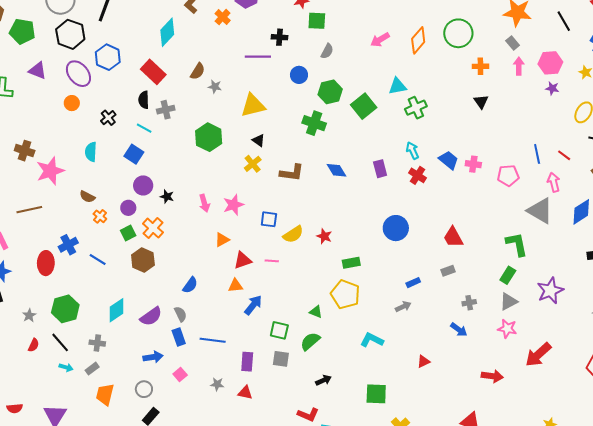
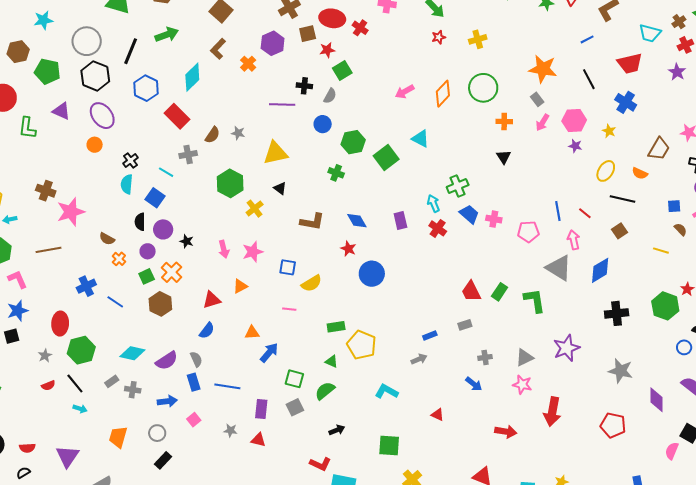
green square: (317, 21) -> (342, 71), turned -36
gray semicircle: (327, 51) -> (330, 96), moved
blue hexagon: (108, 57) -> (146, 88), moved
pink arrow: (519, 66) -> (543, 123), turned -150
brown semicircle: (198, 71) -> (212, 135), moved
cyan triangle: (397, 86) -> (420, 139), turned 36
black semicircle: (144, 100) -> (140, 222), moved
green cross: (416, 108) -> (458, 186), moved
green cross: (314, 123) -> (336, 173), size x0.7
cyan semicircle: (91, 152) -> (127, 184), moved
yellow cross: (253, 164) -> (255, 209), moved
blue circle: (396, 228) -> (372, 274), moved
red star: (324, 236) -> (348, 249), moved
red triangle: (243, 260) -> (212, 300), moved
red ellipse: (46, 263) -> (60, 324), moved
green rectangle: (351, 263) -> (336, 327), moved
green rectangle: (508, 275) -> (499, 292), moved
cyan diamond: (117, 310) -> (132, 353), turned 45
gray cross: (97, 343) -> (133, 390), moved
red semicircle: (34, 345) -> (48, 385), turned 40
red arrow: (538, 355) -> (552, 412), turned -40
gray square: (281, 359) -> (295, 407), turned -36
red triangle: (424, 361) -> (438, 415), turned 48
gray rectangle: (92, 369) -> (112, 381), moved

